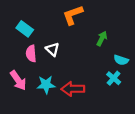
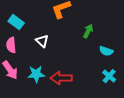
pink semicircle: (31, 54) -> (11, 45), moved
cyan cross: (114, 78) -> (109, 76), moved

